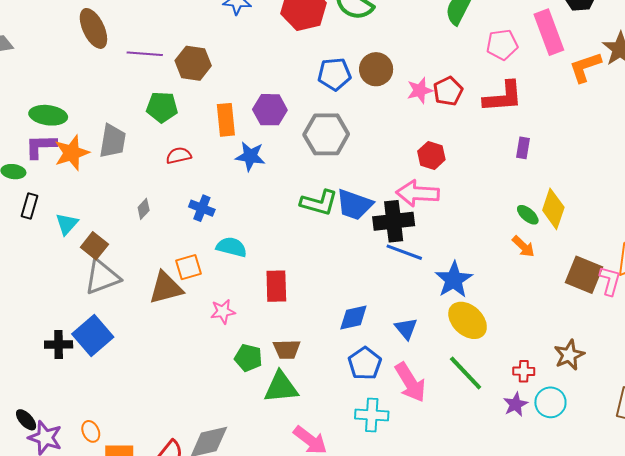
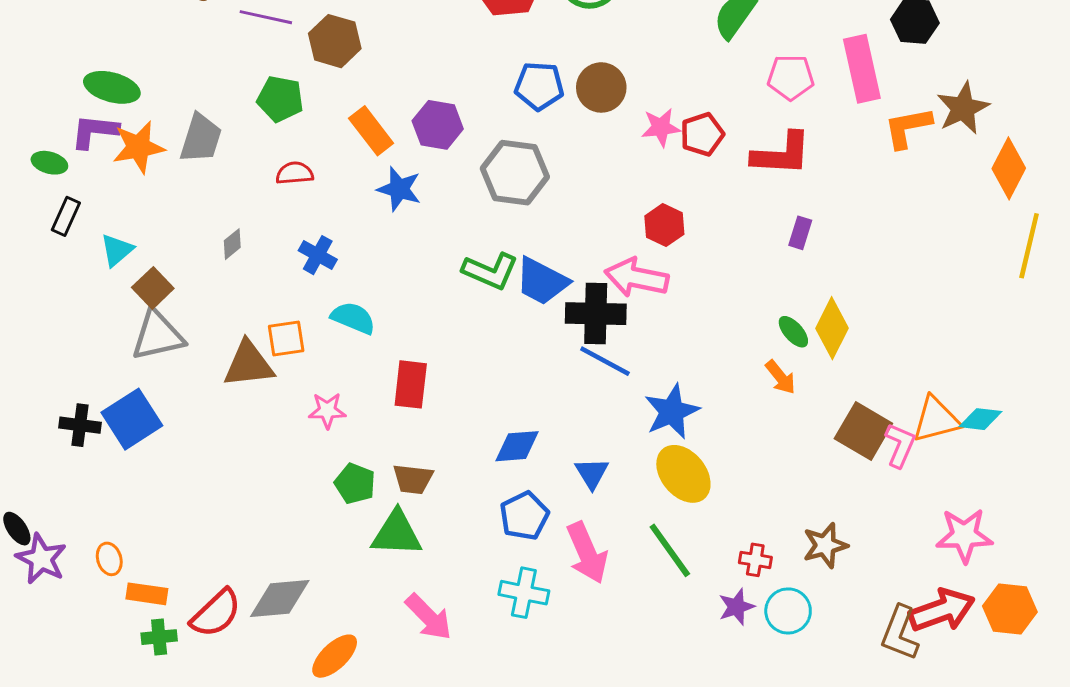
orange rectangle: (226, 120) -> (371, 131), turned -40

